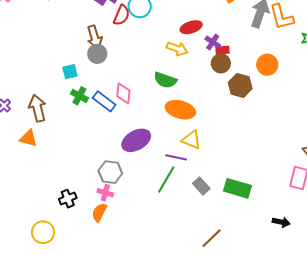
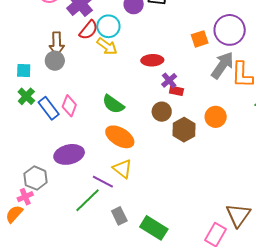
yellow arrow: (177, 49) -> (107, 46), moved
brown circle: (221, 63) -> (162, 112), moved
pink cross: (105, 193) -> (25, 197), turned 35

